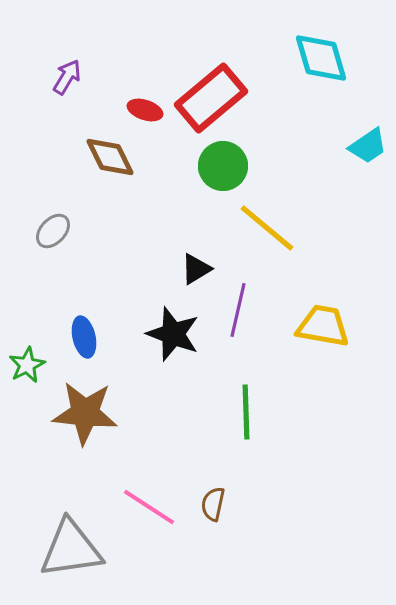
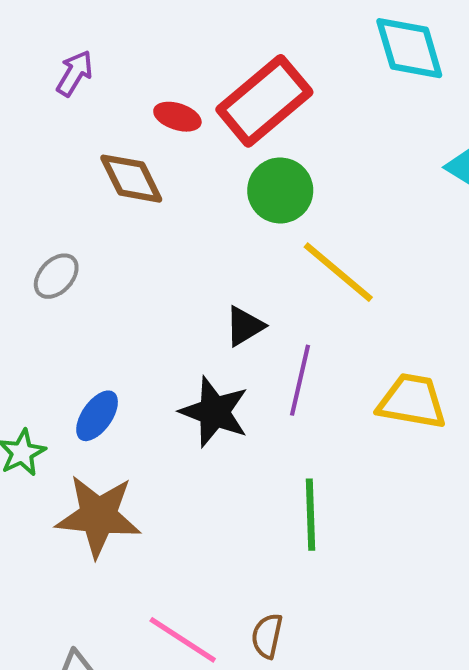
blue ellipse: (84, 337) -> (97, 416), turned 48

